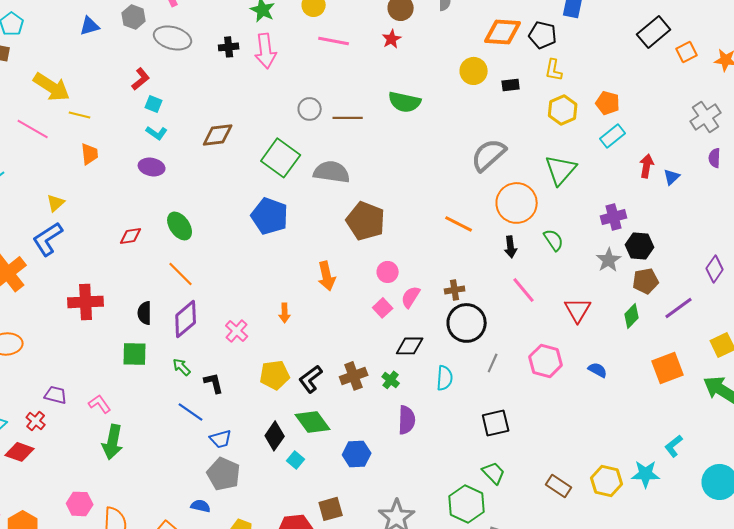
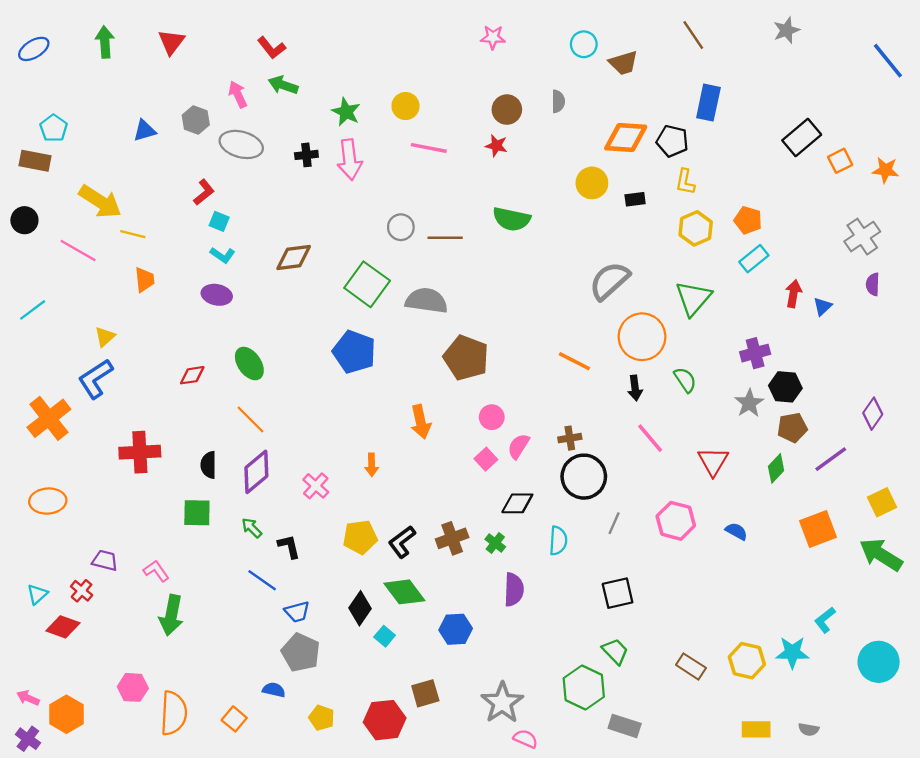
red star: (392, 39) -> (496, 146), turned -30

